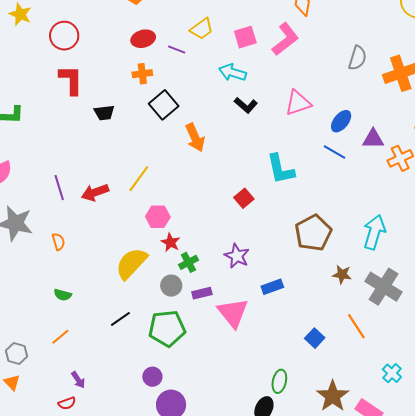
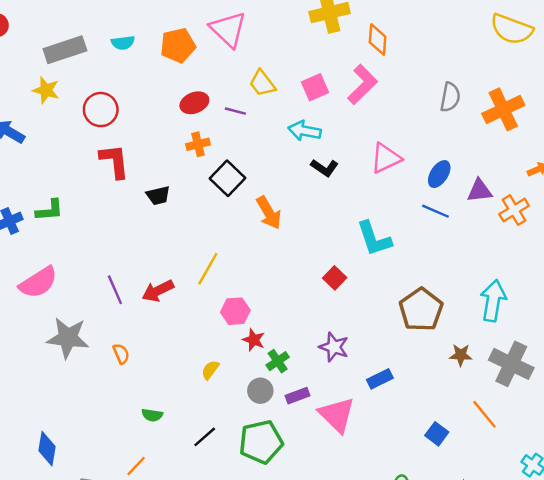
yellow trapezoid: (202, 29) -> (262, 83), turned 95
yellow semicircle: (131, 263) -> (210, 370), size x0.5
green semicircle: (63, 295) -> (152, 415), moved

